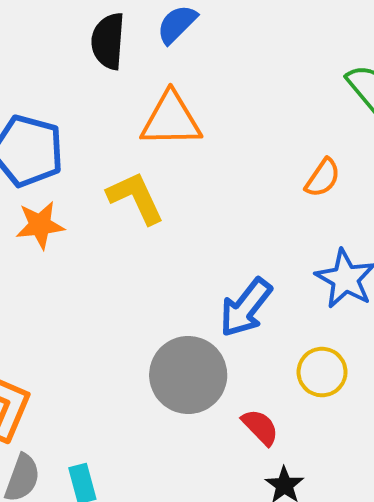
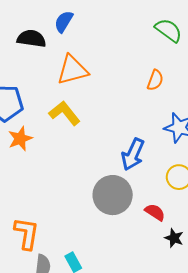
black semicircle: (108, 41) -> (31, 39), turned 108

